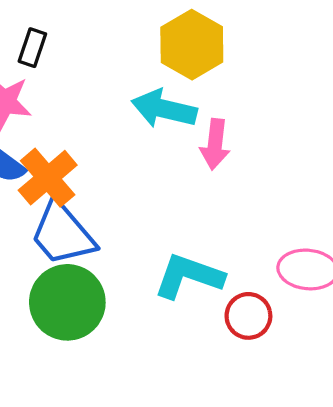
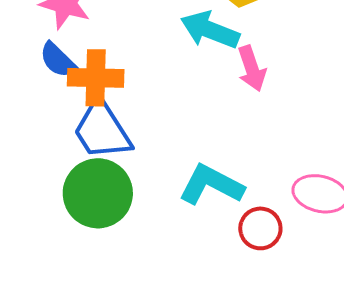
pink arrow: (215, 144) -> (252, 68), turned -33
orange cross: (48, 178) -> (96, 78), turned 34

